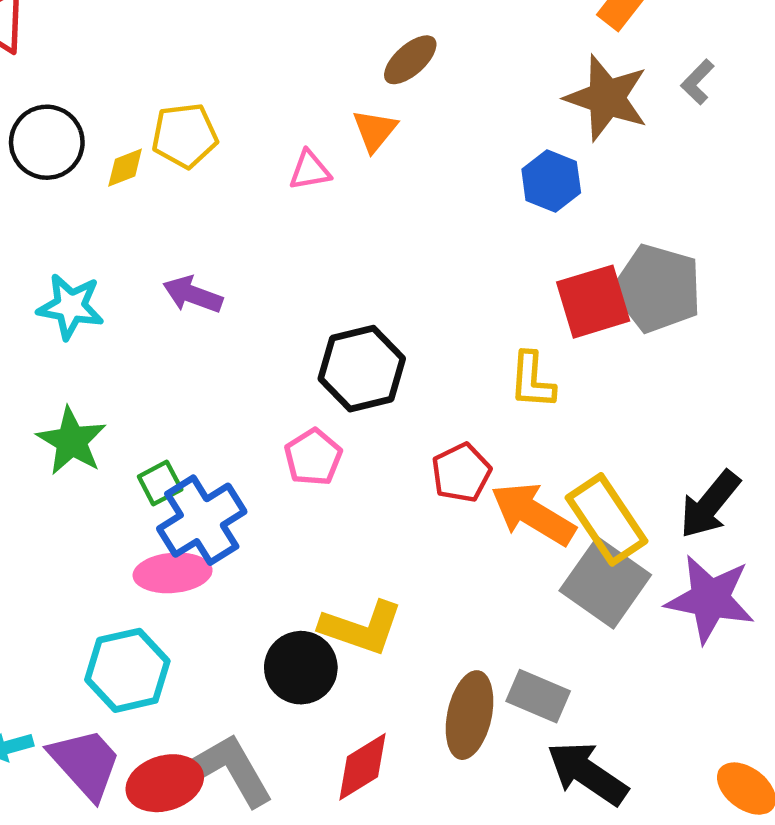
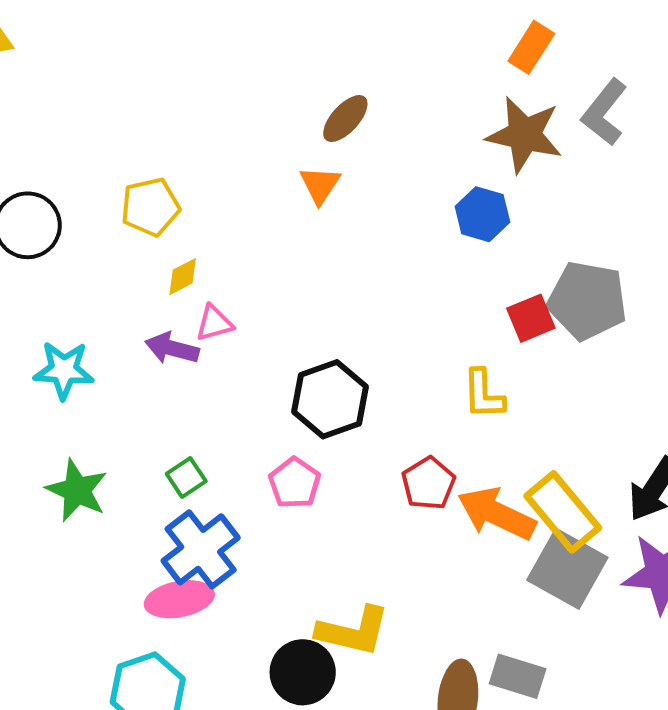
gray L-shape: (698, 82) -> (604, 112), size x1.6
yellow diamond: (125, 168) -> (183, 277), moved
pink triangle: (310, 170) -> (214, 323), moved
red square: (593, 302) -> (531, 318), size x0.7
green square: (160, 483) -> (186, 478), moved

